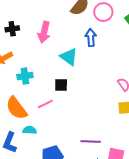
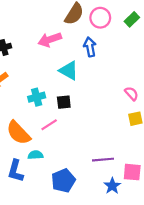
pink arrow: (44, 32) -> (50, 40), moved, turned 65
cyan cross: (25, 76) -> (37, 97), moved

